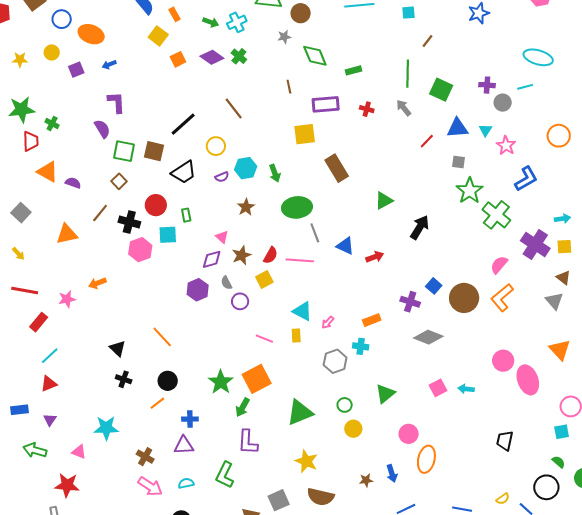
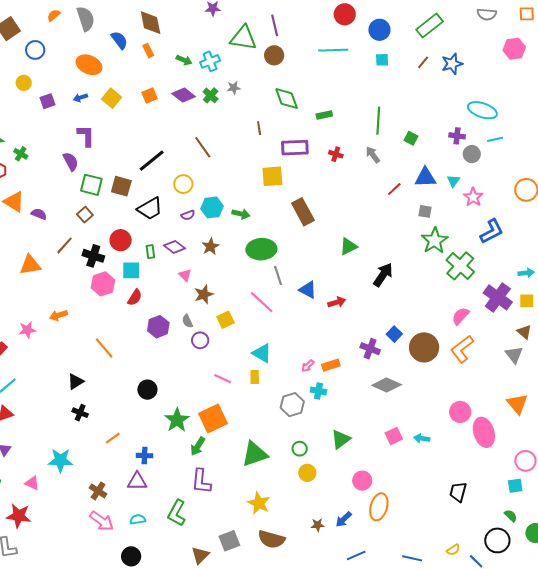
orange ellipse: (91, 34) -> (89, 65), moved
yellow square: (158, 36) -> (112, 98), moved
gray star: (284, 37) -> (234, 88), moved
brown line: (428, 41) -> (423, 62), moved
cyan ellipse: (538, 57) -> (482, 110), moved
green square: (441, 90) -> (411, 138), size x0.6
green arrow: (275, 173) -> (241, 214), turned -60
red semicircle: (271, 255) -> (135, 297), moved
purple diamond: (212, 259) -> (174, 247), moved, turned 50
pink line: (300, 260) -> (262, 302), turned 36
pink arrow: (328, 322) -> (308, 366), moved
orange line: (162, 337) -> (104, 348), moved
black triangle: (118, 348) -> (76, 382), turned 42
black circle: (168, 381) -> (147, 390), moved
blue arrow: (392, 473) -> (344, 519), turned 60

